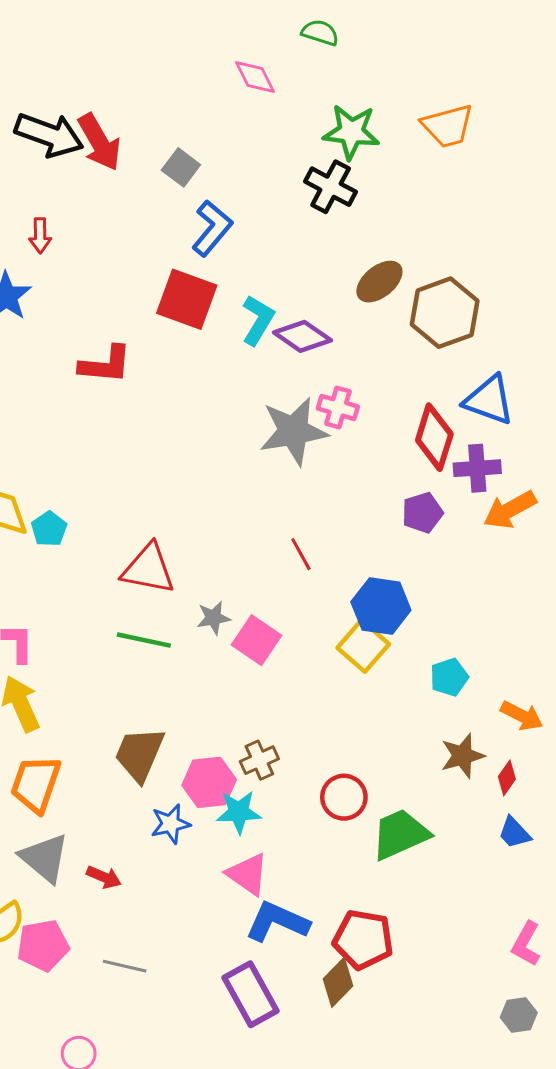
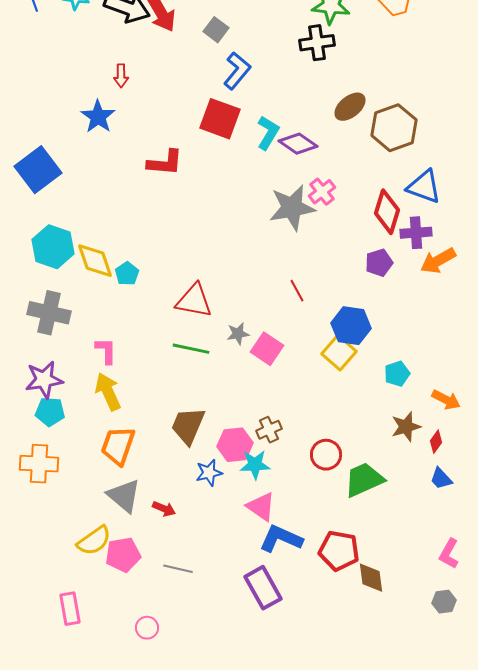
black cross: (331, 187) -> (317, 43), turned -36
pink cross: (338, 407) -> (322, 192), turned 36
brown diamond: (338, 982) -> (371, 578), moved, turned -52

